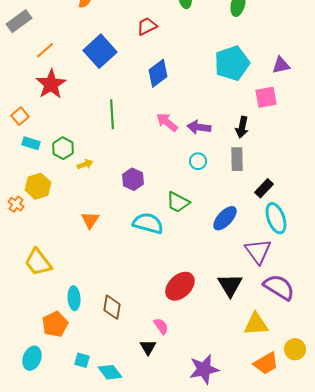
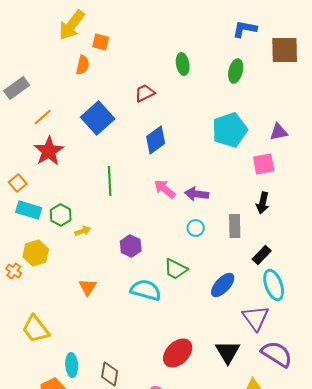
black arrow: (242, 127) -> (263, 203), moved
cyan rectangle: (31, 143) -> (29, 210), size x1.4

